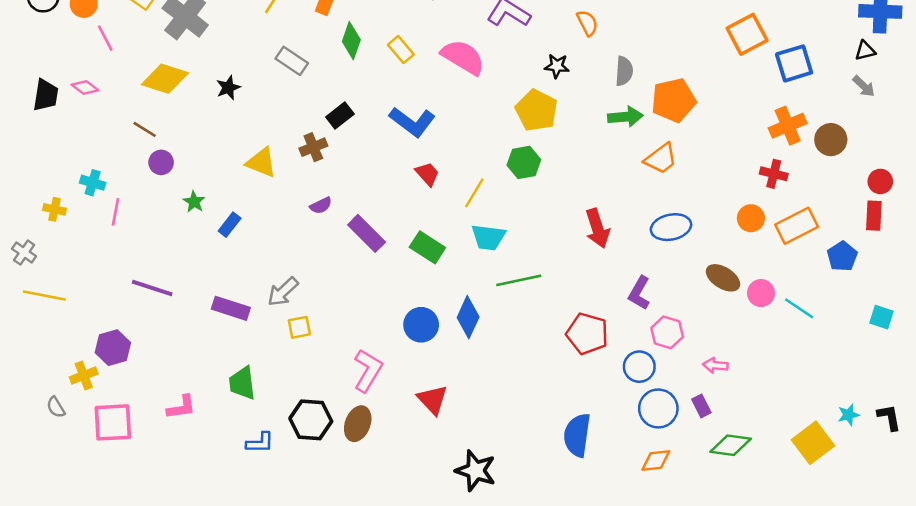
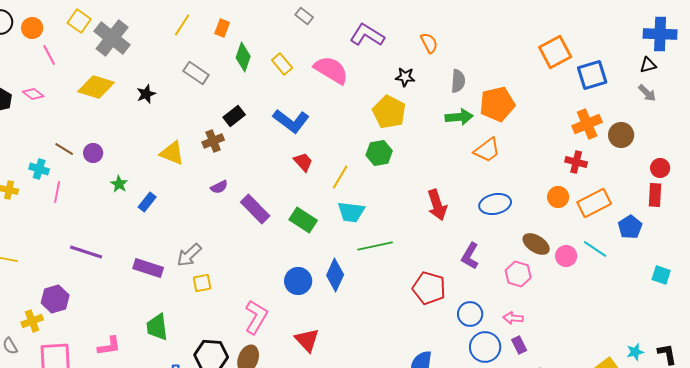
brown line: (145, 129) -> (64, 149), moved
cyan line: (799, 308) -> (595, 249), moved
pink hexagon: (667, 332) -> (518, 274), moved
pink arrow: (715, 365) -> (513, 318), moved

